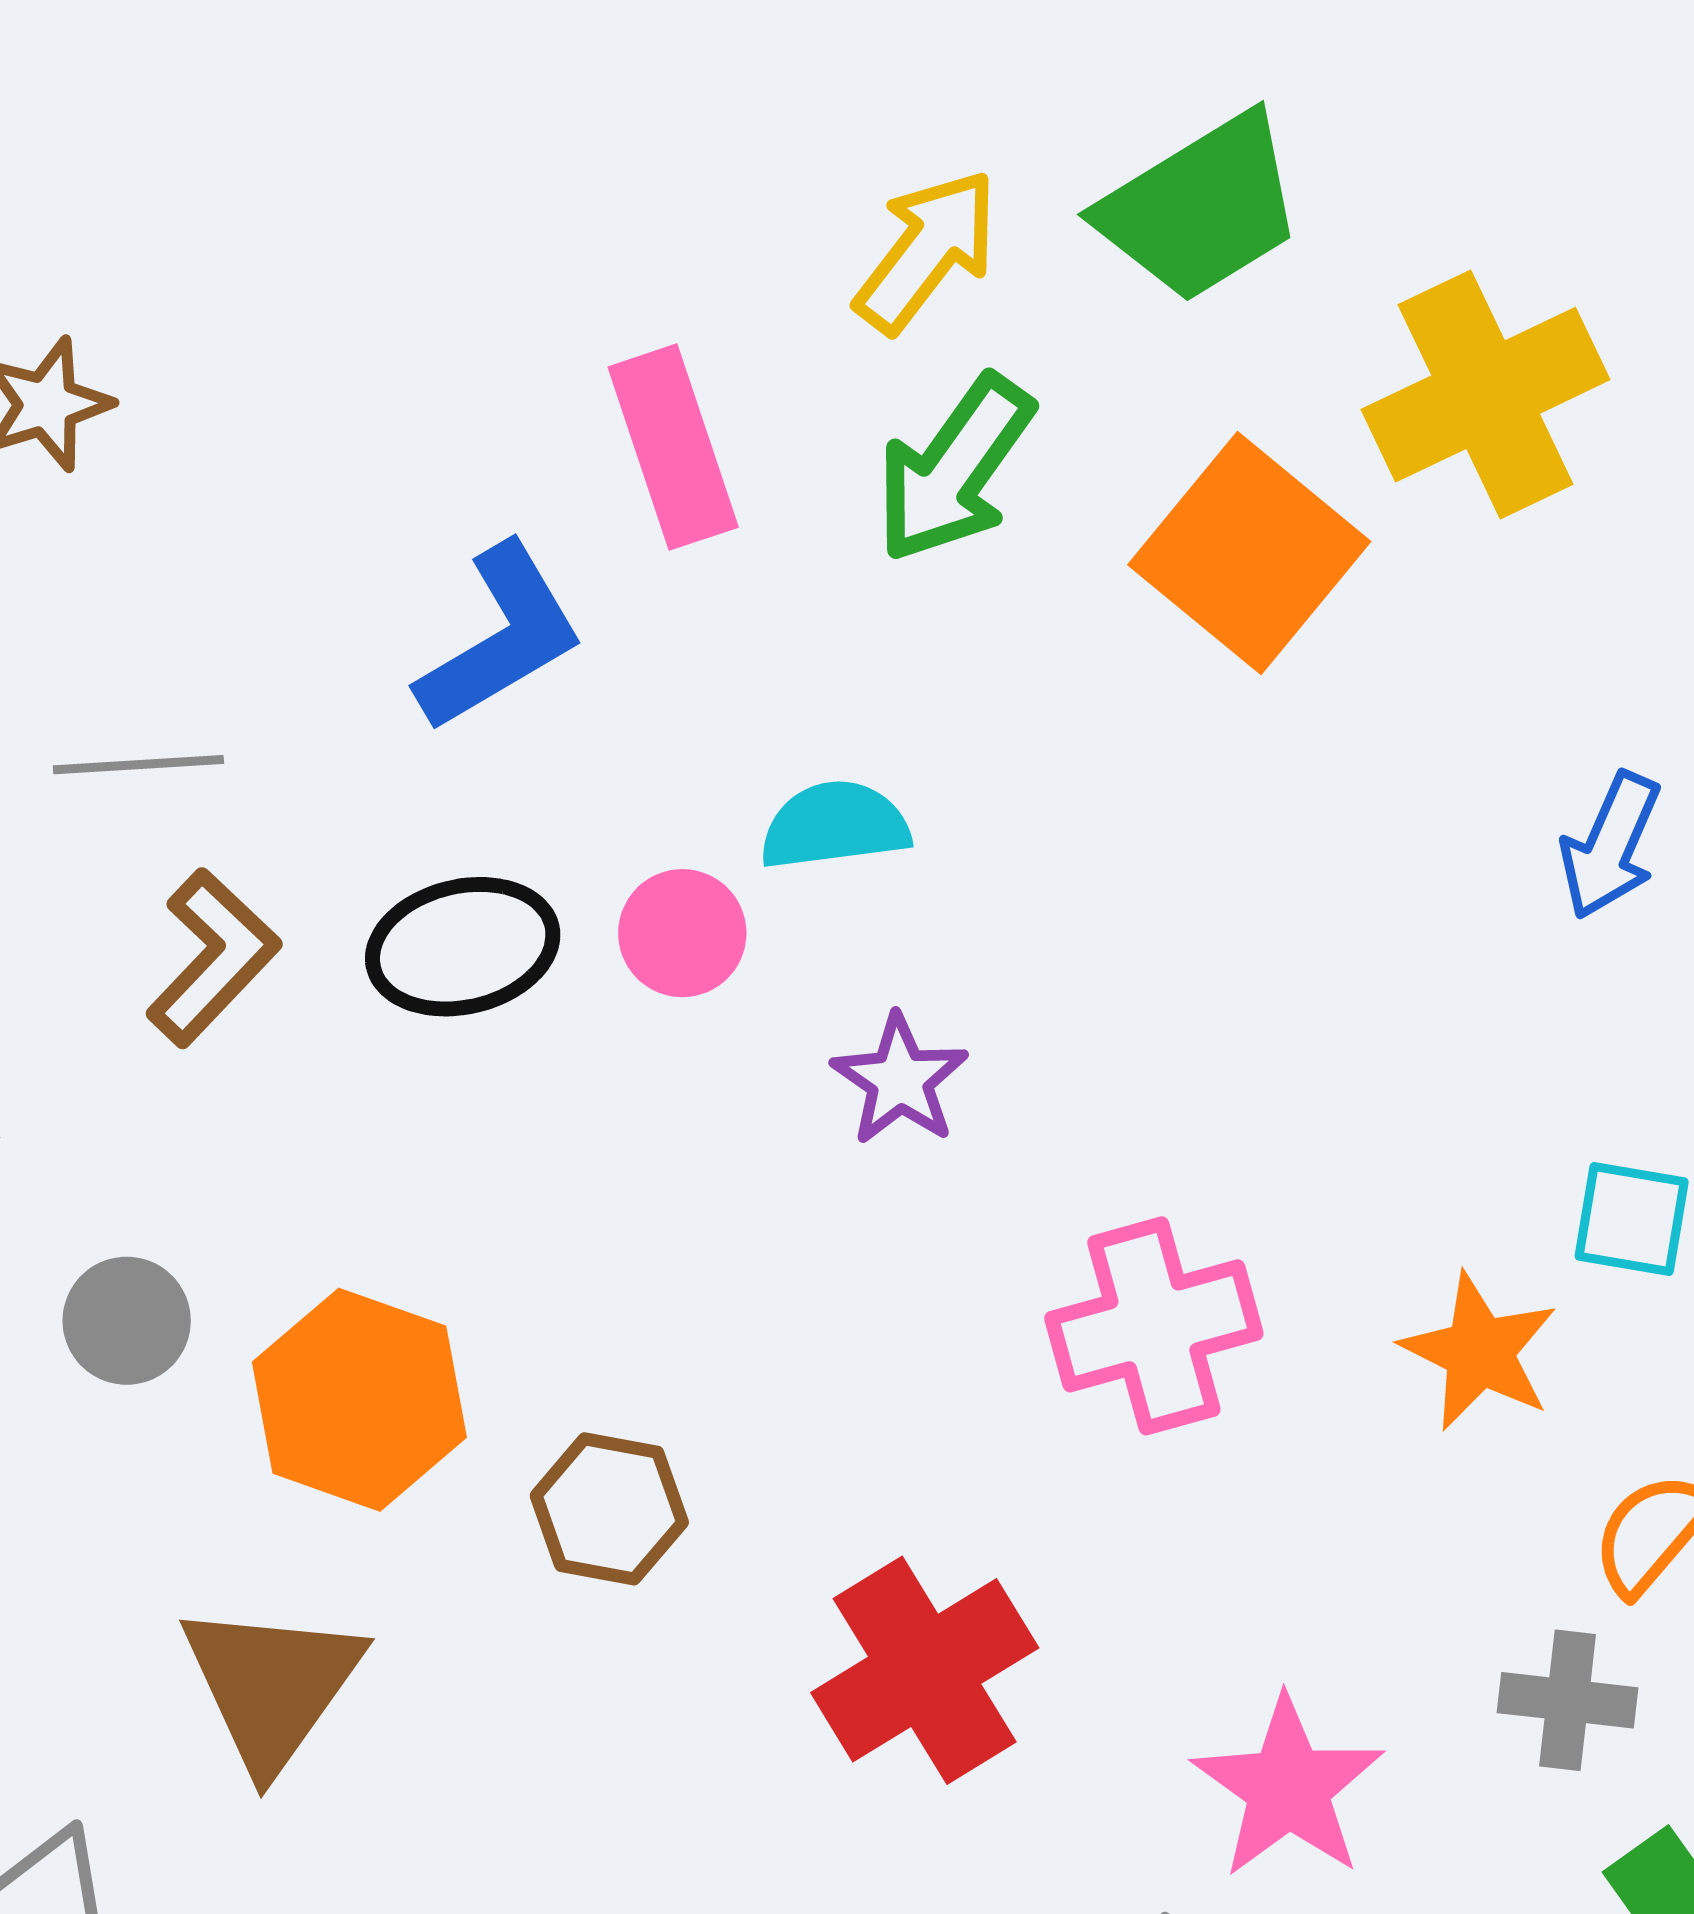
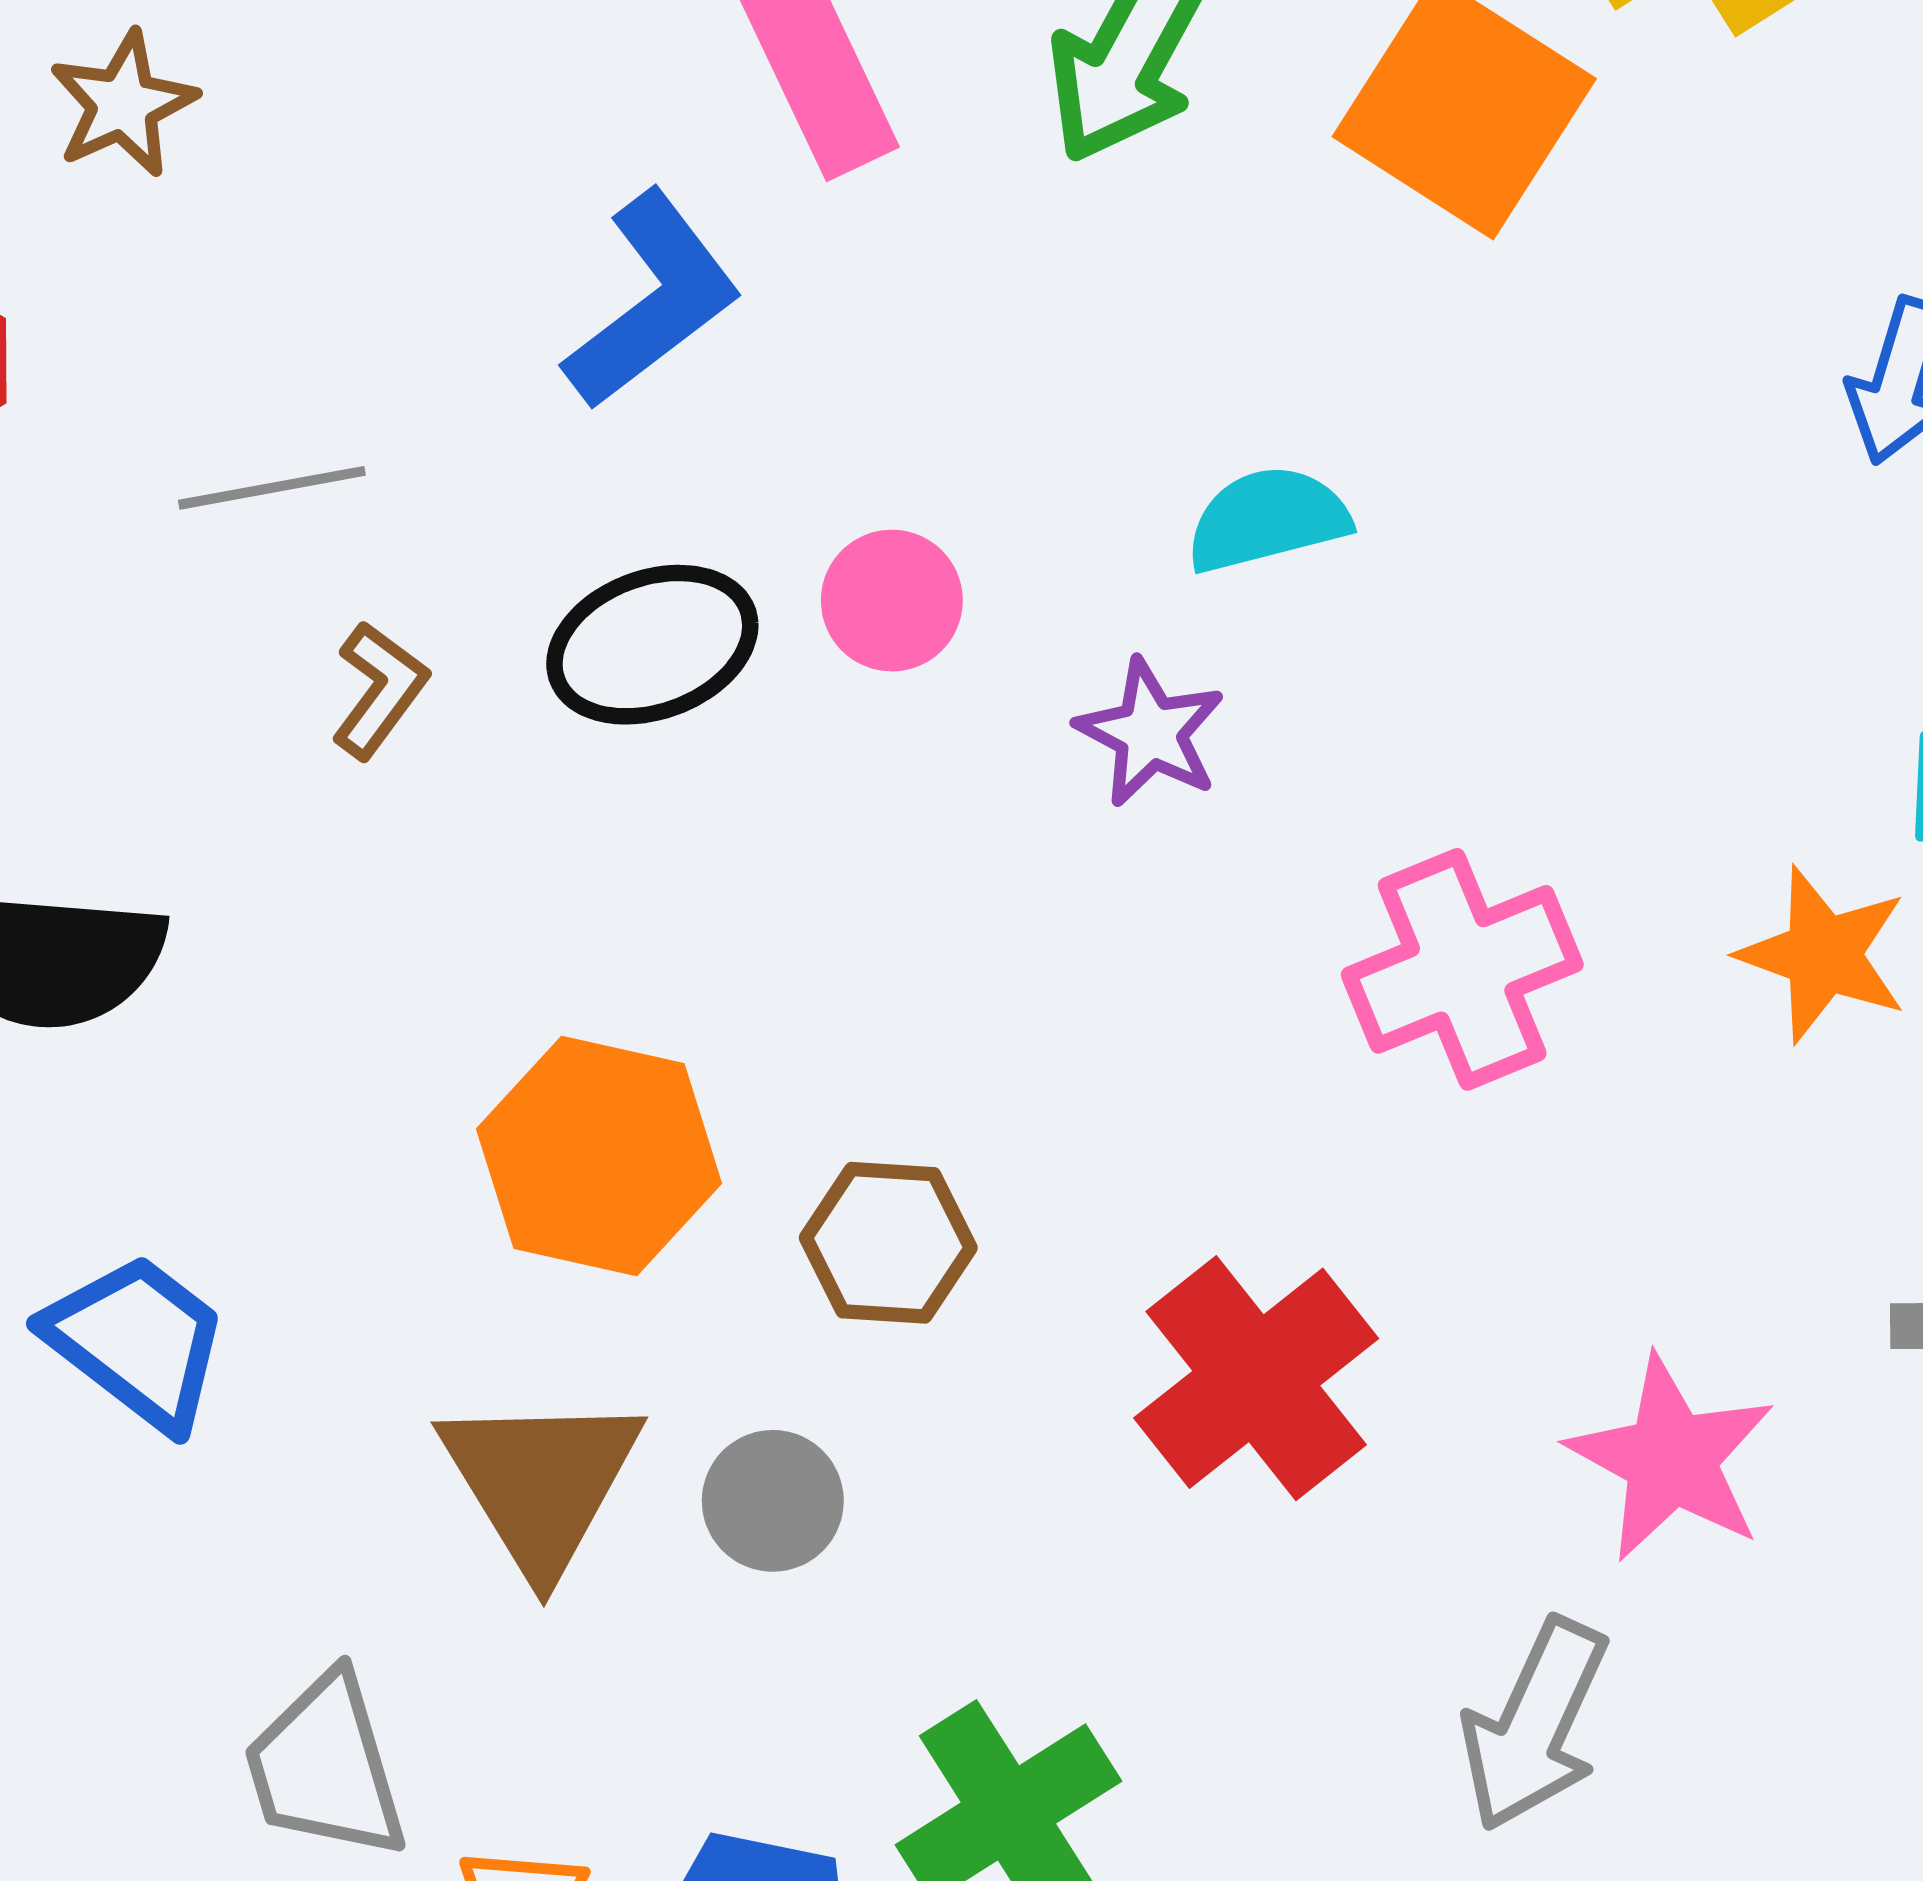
cyan semicircle: (835, 825) -> (1268, 519), moved
brown L-shape: (213, 958) -> (379, 690), size x0.7
gray circle: (127, 1321) -> (773, 1501), moved

